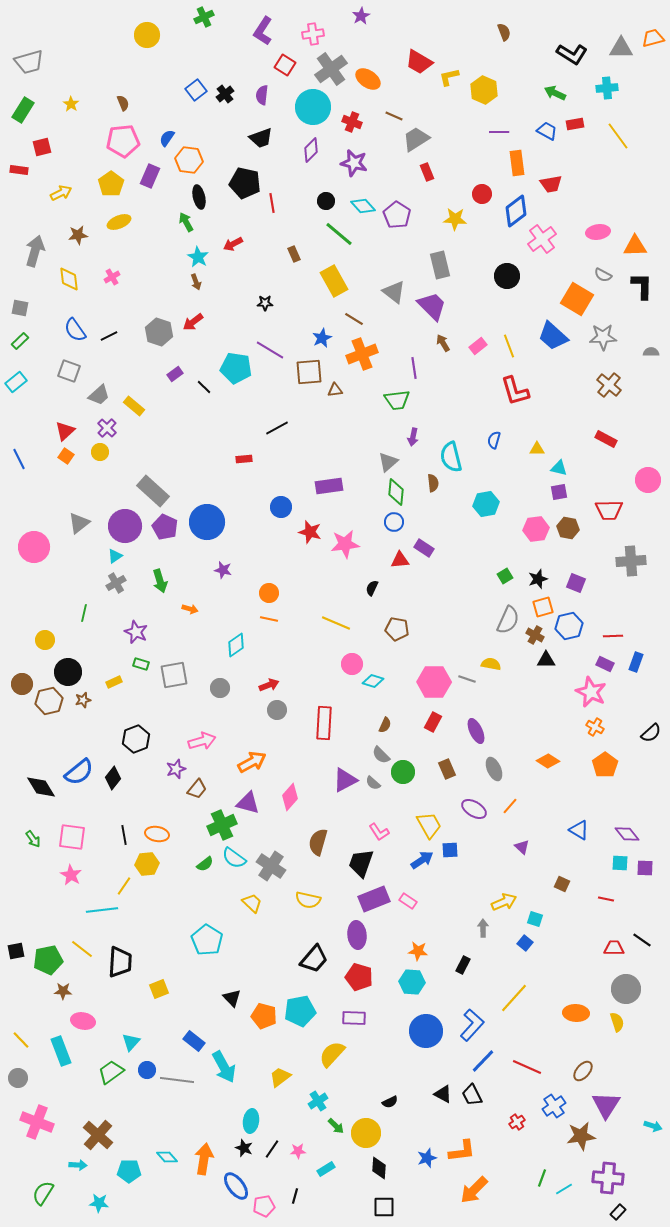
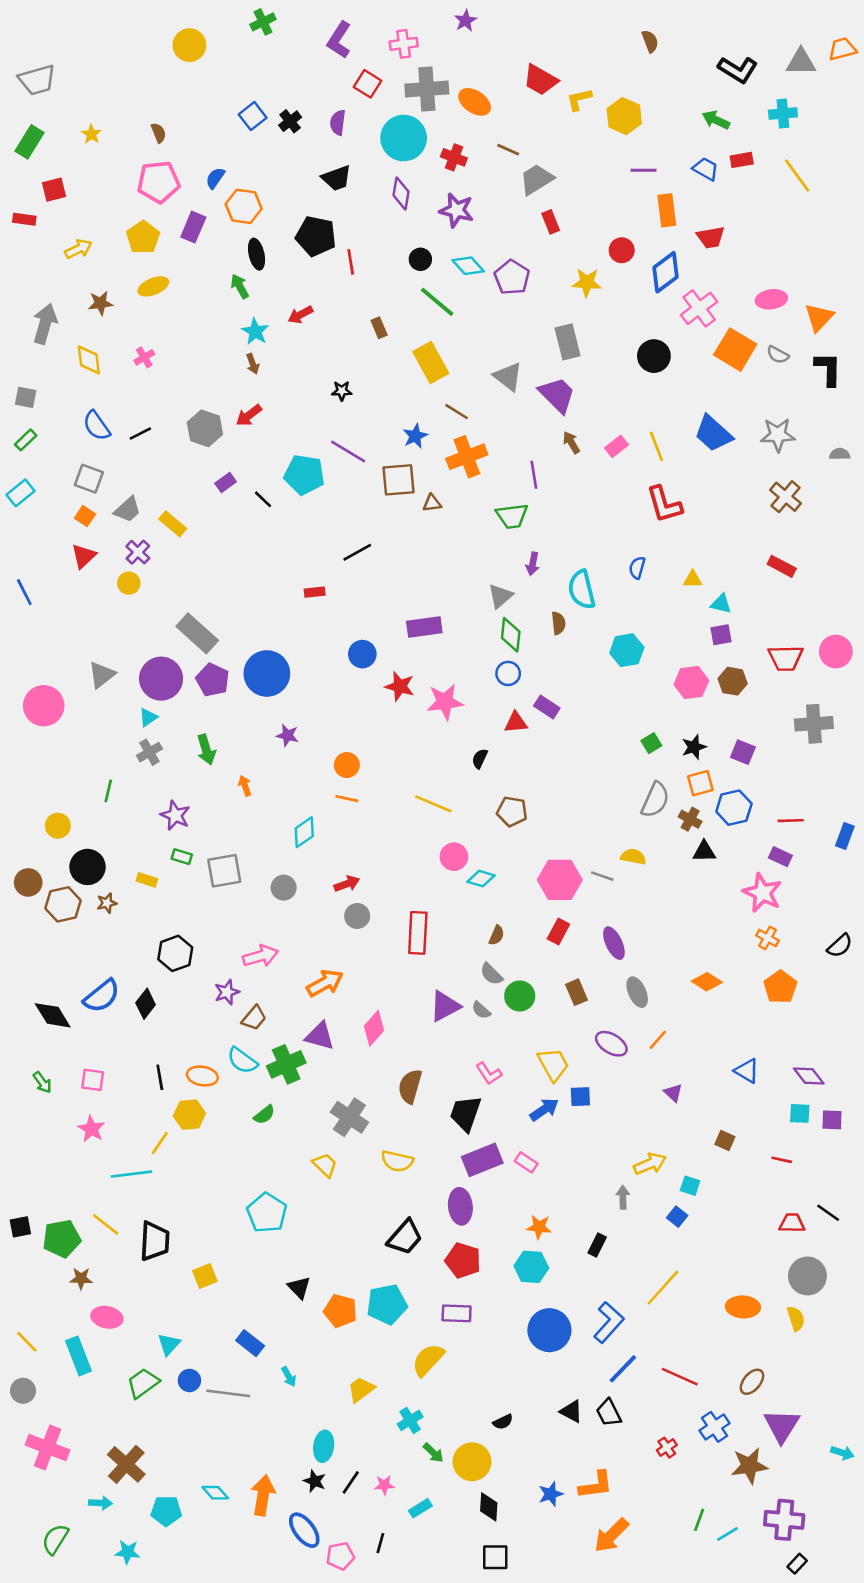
gray cross: (331, 69) -> (427, 89), turned 32
purple diamond: (311, 150) -> (401, 193), turned -35
orange triangle: (635, 246) -> (819, 317), turned -45
orange square: (577, 299) -> (735, 350), moved
orange square: (66, 456) -> (85, 516), moved
pink circle: (648, 480) -> (836, 652), moved
orange arrow: (190, 609) -> (245, 786), turned -126
blue rectangle: (636, 662) -> (845, 836), moved
yellow rectangle: (114, 682) -> (147, 880), turned 42
pink square: (72, 837) -> (93, 1080), size x0.7
cyan semicircle: (234, 858) -> (242, 1061), moved
cyan arrow: (224, 1067) -> (289, 1377), size x0.5

